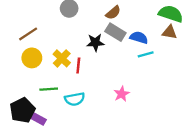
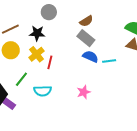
blue semicircle: (139, 38) -> (90, 57), moved
black star: (95, 43) -> (37, 33), moved
green line: (49, 89) -> (21, 79), turned -56

